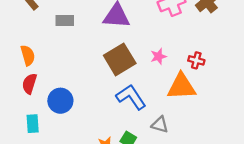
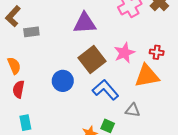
gray rectangle: (65, 20) -> (31, 32), moved
pink star: (159, 56) -> (124, 53), size x1.5
blue circle: (60, 101) -> (63, 81), moved

